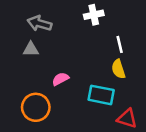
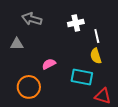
white cross: (94, 15) -> (76, 23), moved
gray triangle: (31, 49) -> (17, 44), moved

